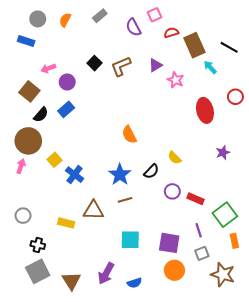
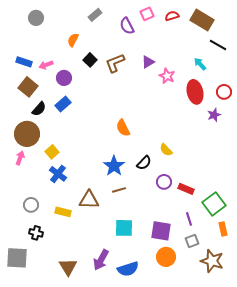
orange semicircle: (65, 20) -> (73, 40), moved
red semicircle: (171, 33) -> (172, 16), moved
blue rectangle: (26, 41) -> (24, 62), moved
brown rectangle: (194, 45) -> (202, 20), moved, turned -35
red ellipse: (205, 110) -> (195, 92), moved
purple star: (223, 152) -> (214, 115), moved
blue cross: (75, 175) -> (58, 174), moved
gray circle: (23, 216) -> (31, 205), moved
gray square: (38, 271) -> (17, 258), moved, turned 30
blue semicircle: (134, 283) -> (128, 269), size x1.5

